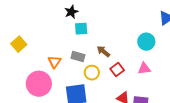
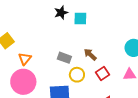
cyan square: (81, 29) -> (80, 19), moved
orange triangle: (55, 62) -> (25, 59), moved

